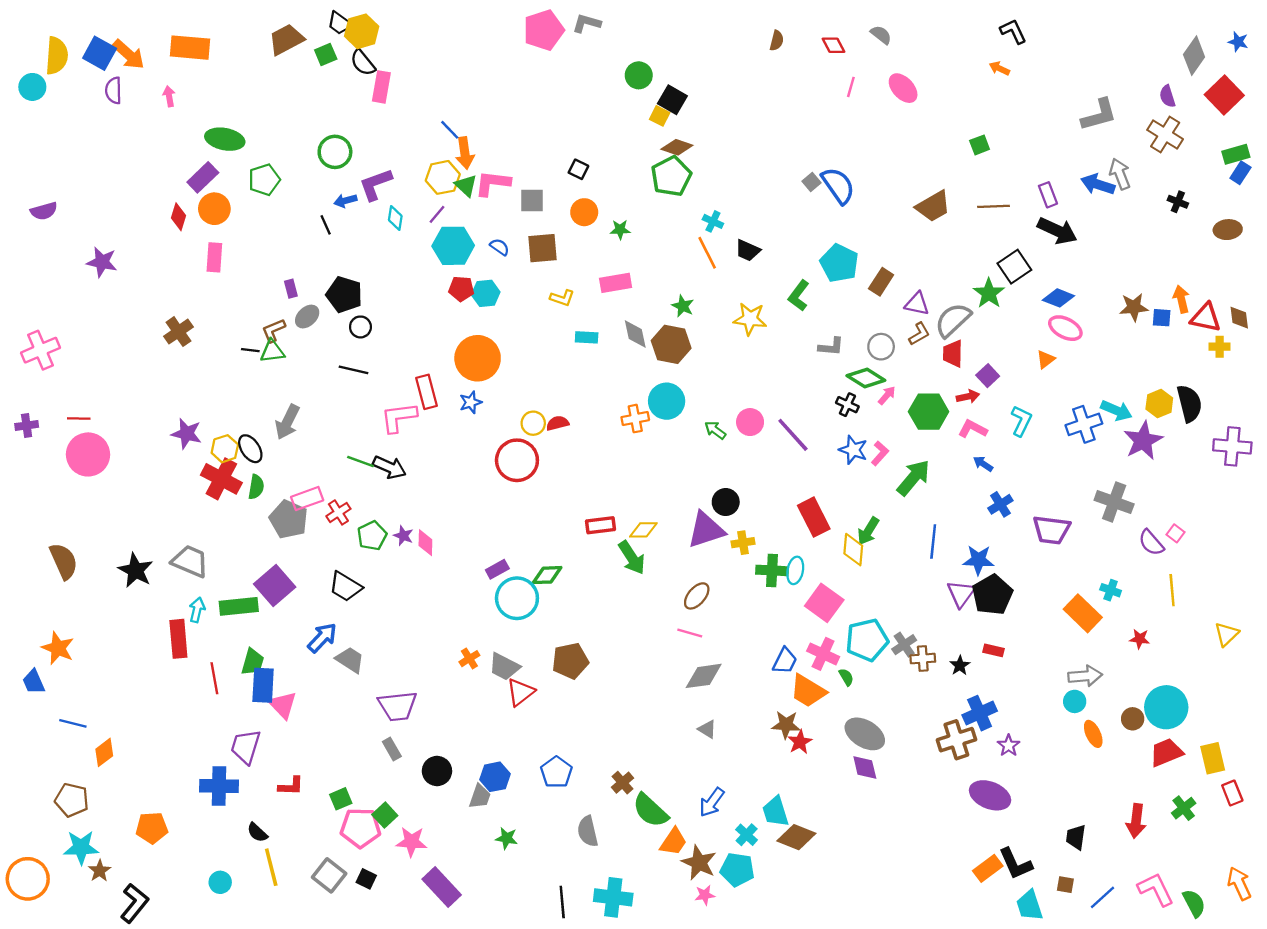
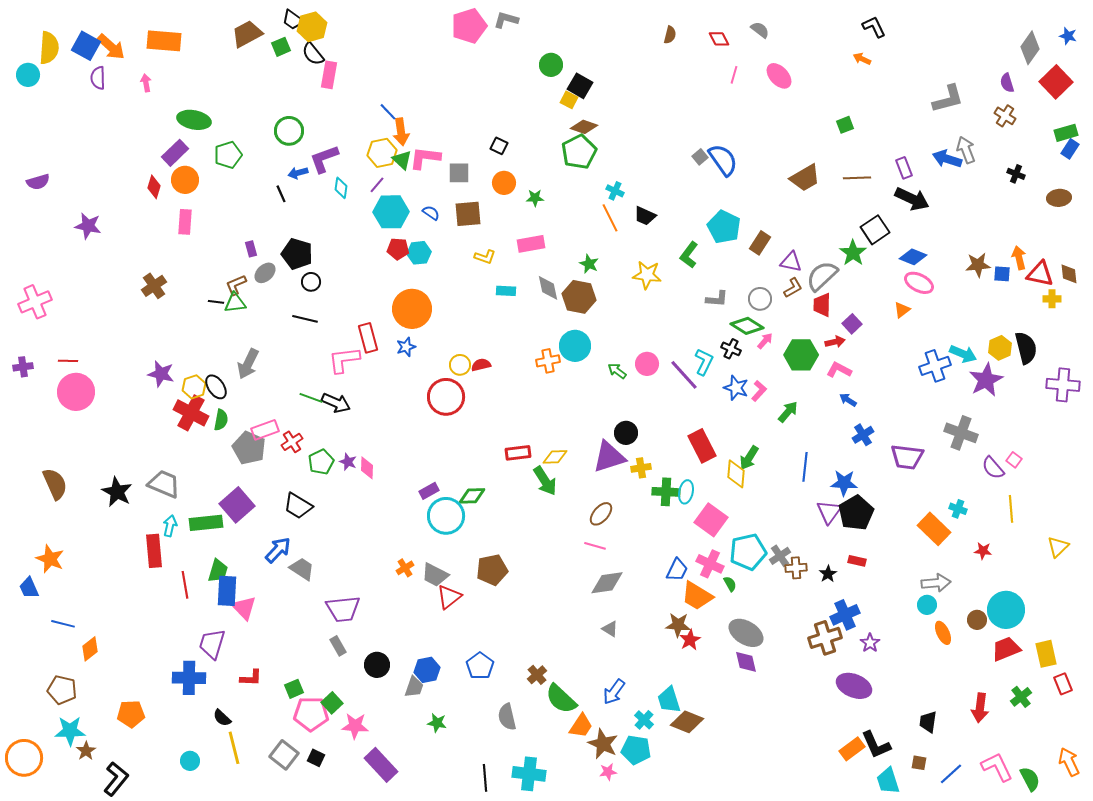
brown cross: (1165, 134) -> (1005, 116), size x0.7
cyan L-shape: (1021, 421) -> (704, 362), moved
green arrow: (913, 478) -> (788, 412), size x0.7

